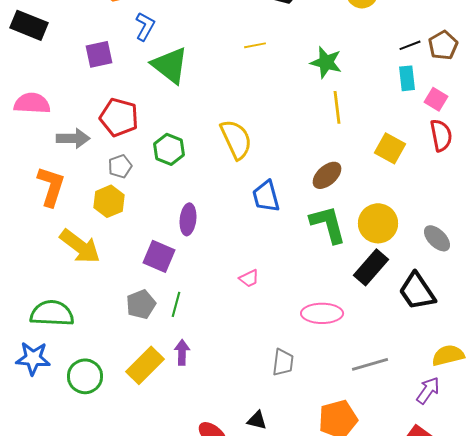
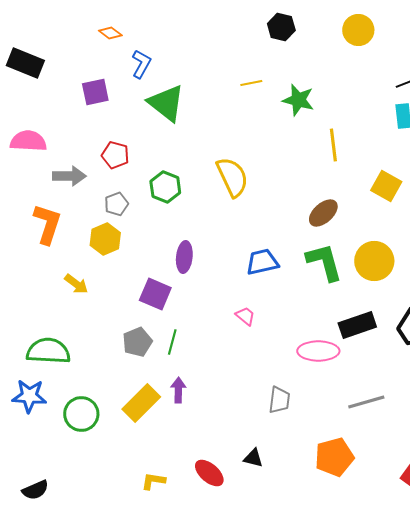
green star: (326, 62) -> (298, 100), moved
red pentagon: (119, 117) -> (115, 155), size x0.7
blue trapezoid: (266, 196) -> (262, 262), moved, turned 92
yellow arrow: (80, 246) -> (76, 284), size x0.6
black rectangle: (371, 267) -> (357, 325), moved, turned 30
pink trapezoid: (249, 278) -> (245, 316), turned -115

